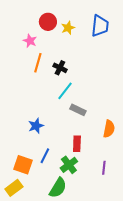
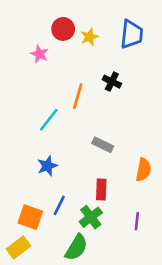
orange line: (38, 63) -> (78, 96), moved
black cross: (60, 68) -> (112, 82), moved
cyan line: (65, 91) -> (49, 120), moved

